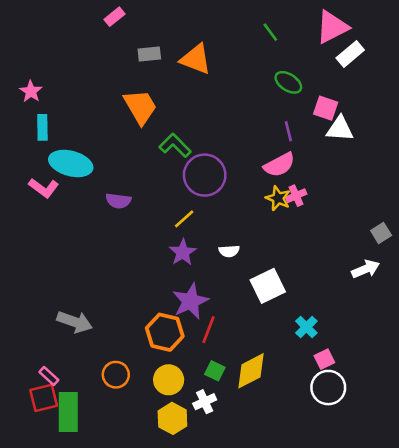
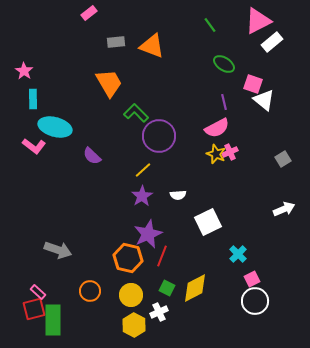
white triangle: (340, 129) -> (264, 100), turned 35
purple semicircle: (118, 201) -> (92, 156), turned 36
gray square: (381, 233) -> (283, 159), moved

